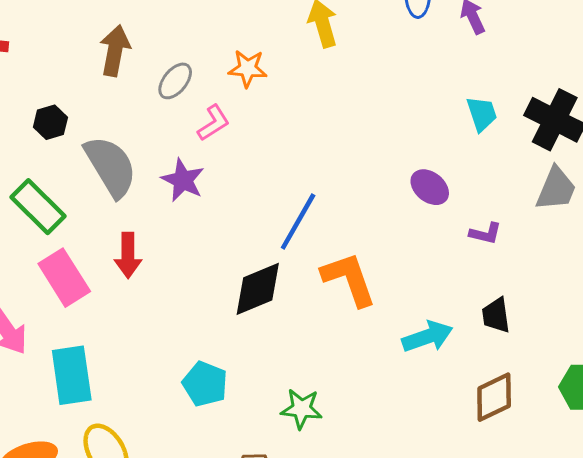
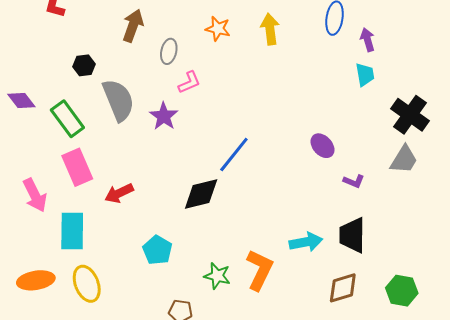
orange star: (248, 68) -> (218, 29), moved
gray ellipse: (175, 81) -> (169, 51), turned -35
cyan trapezoid: (482, 114) -> (365, 75), moved
red arrow: (128, 255) -> (119, 193), moved, turned 56
orange L-shape: (349, 279) -> (260, 270), moved, turned 36
black trapezoid: (496, 315) -> (352, 235), size x1.5

